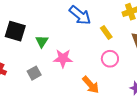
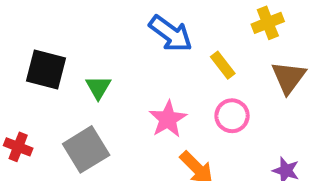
pink star: (63, 58) -> (168, 119), moved, turned -30
gray square: (34, 73) -> (86, 149), size x1.6

